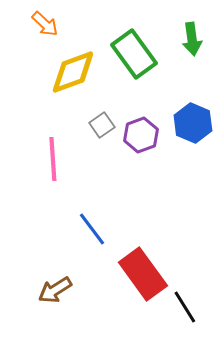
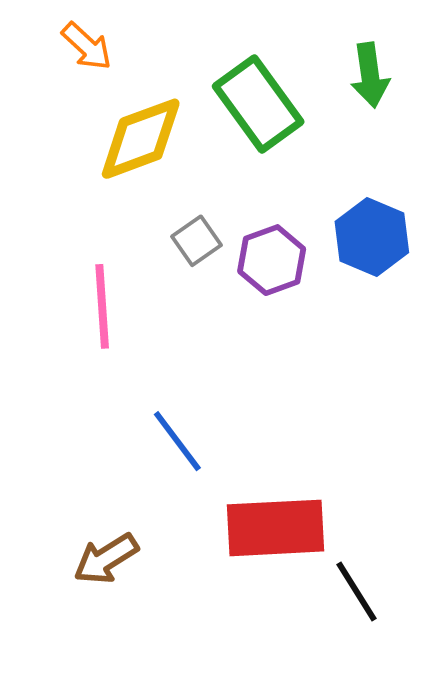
red rectangle: (143, 274) -> (276, 528), turned -57

